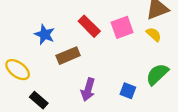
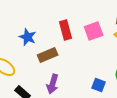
red rectangle: (89, 26) -> (66, 30), turned 30
purple arrow: (88, 90) -> (53, 84), moved

